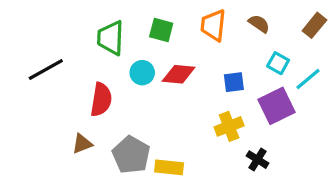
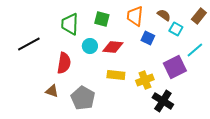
cyan square: (278, 63) -> (176, 29), moved
blue square: (234, 82) -> (148, 38), moved, turned 32
brown triangle: (82, 144) -> (52, 91), turned 40
black cross: (258, 160) -> (163, 101), size x1.5
yellow rectangle: (169, 167) -> (116, 75), moved

